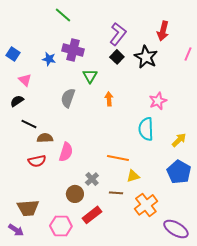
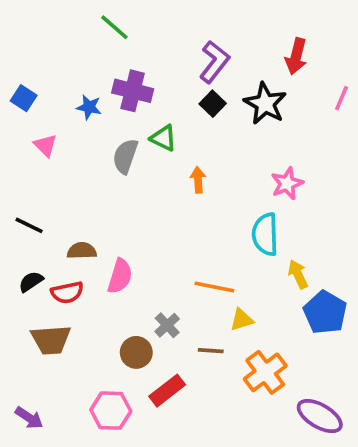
green triangle: (90, 76) -> (163, 138), turned -35
gray semicircle: (68, 98) -> (125, 156), moved
black semicircle: (17, 101) -> (31, 282), moved
black line: (29, 124) -> (29, 225), moved
yellow arrow: (179, 140) -> (298, 274), moved, turned -70
brown trapezoid: (28, 208) -> (51, 340), moved

